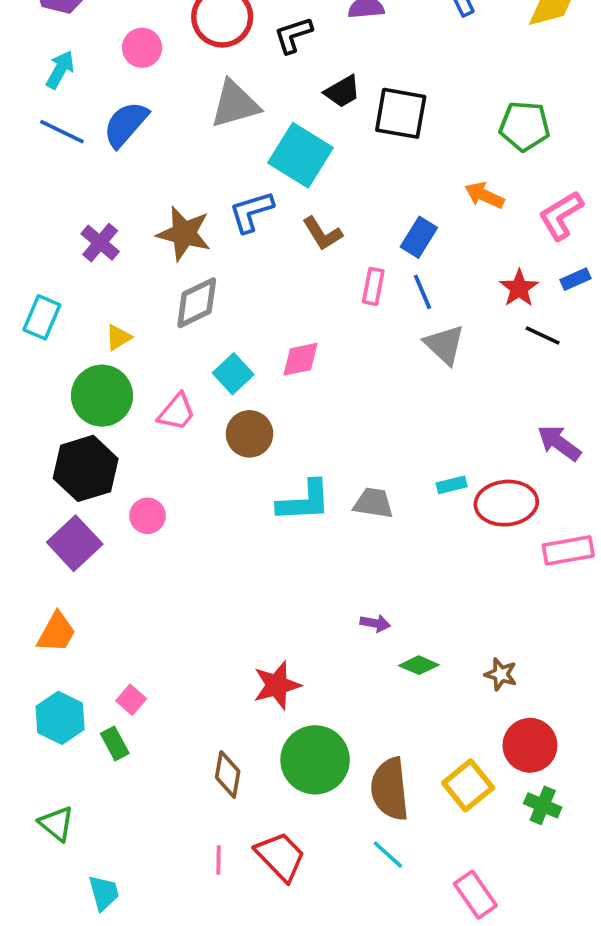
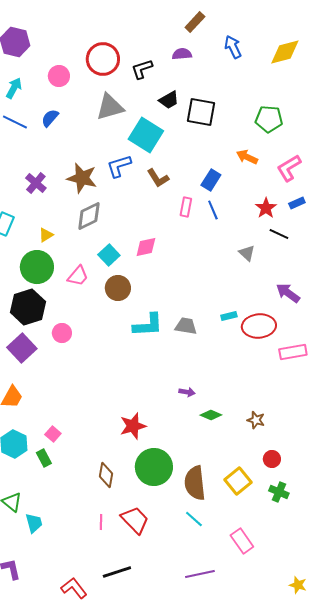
blue semicircle: (126, 124) -> (50, 118), size x0.7
gray triangle: (444, 345) -> (247, 253), moved, size x0.7
red circle: (530, 745) -> (272, 459), size x0.6
cyan trapezoid: (104, 893) -> (34, 523), moved

